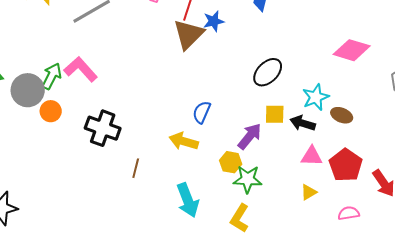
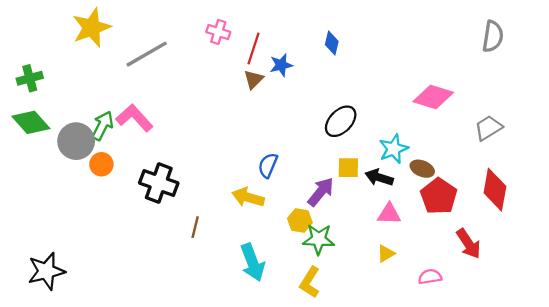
brown triangle: (189, 34) -> (254, 79), size x0.6
red pentagon: (346, 165) -> (439, 196), moved

